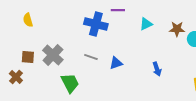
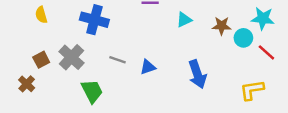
blue cross: (96, 24) -> (94, 20), moved
brown square: (28, 57) -> (41, 60), turned -32
blue arrow: (157, 69) -> (197, 74), size x1.6

